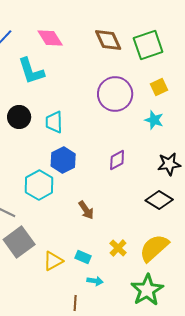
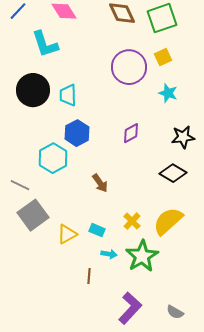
yellow square: (159, 87) -> (163, 57), moved
black circle: (19, 117) -> (33, 90), size x1.4
green star: (147, 290) -> (142, 256), moved

